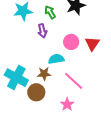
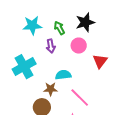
pink circle: (71, 42) -> (79, 46), moved
cyan cross: (16, 78) -> (24, 67), moved, turned 30

